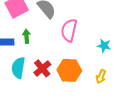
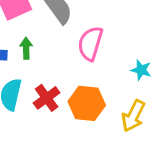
yellow arrow: (101, 77) -> (133, 116), size x1.5

